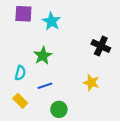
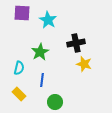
black cross: (101, 46) -> (76, 43), moved, turned -36
yellow star: (91, 83) -> (84, 64), moved
blue line: (45, 86) -> (42, 80), turned -64

